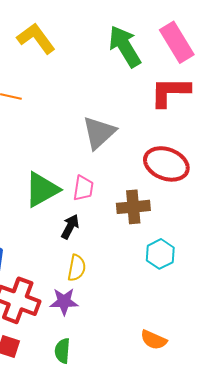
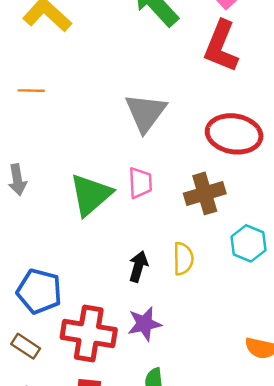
red L-shape: (170, 92) -> (221, 46), turned -57
black arrow: (70, 227) -> (138, 266), moved
yellow semicircle: (77, 268) -> (183, 259), moved

